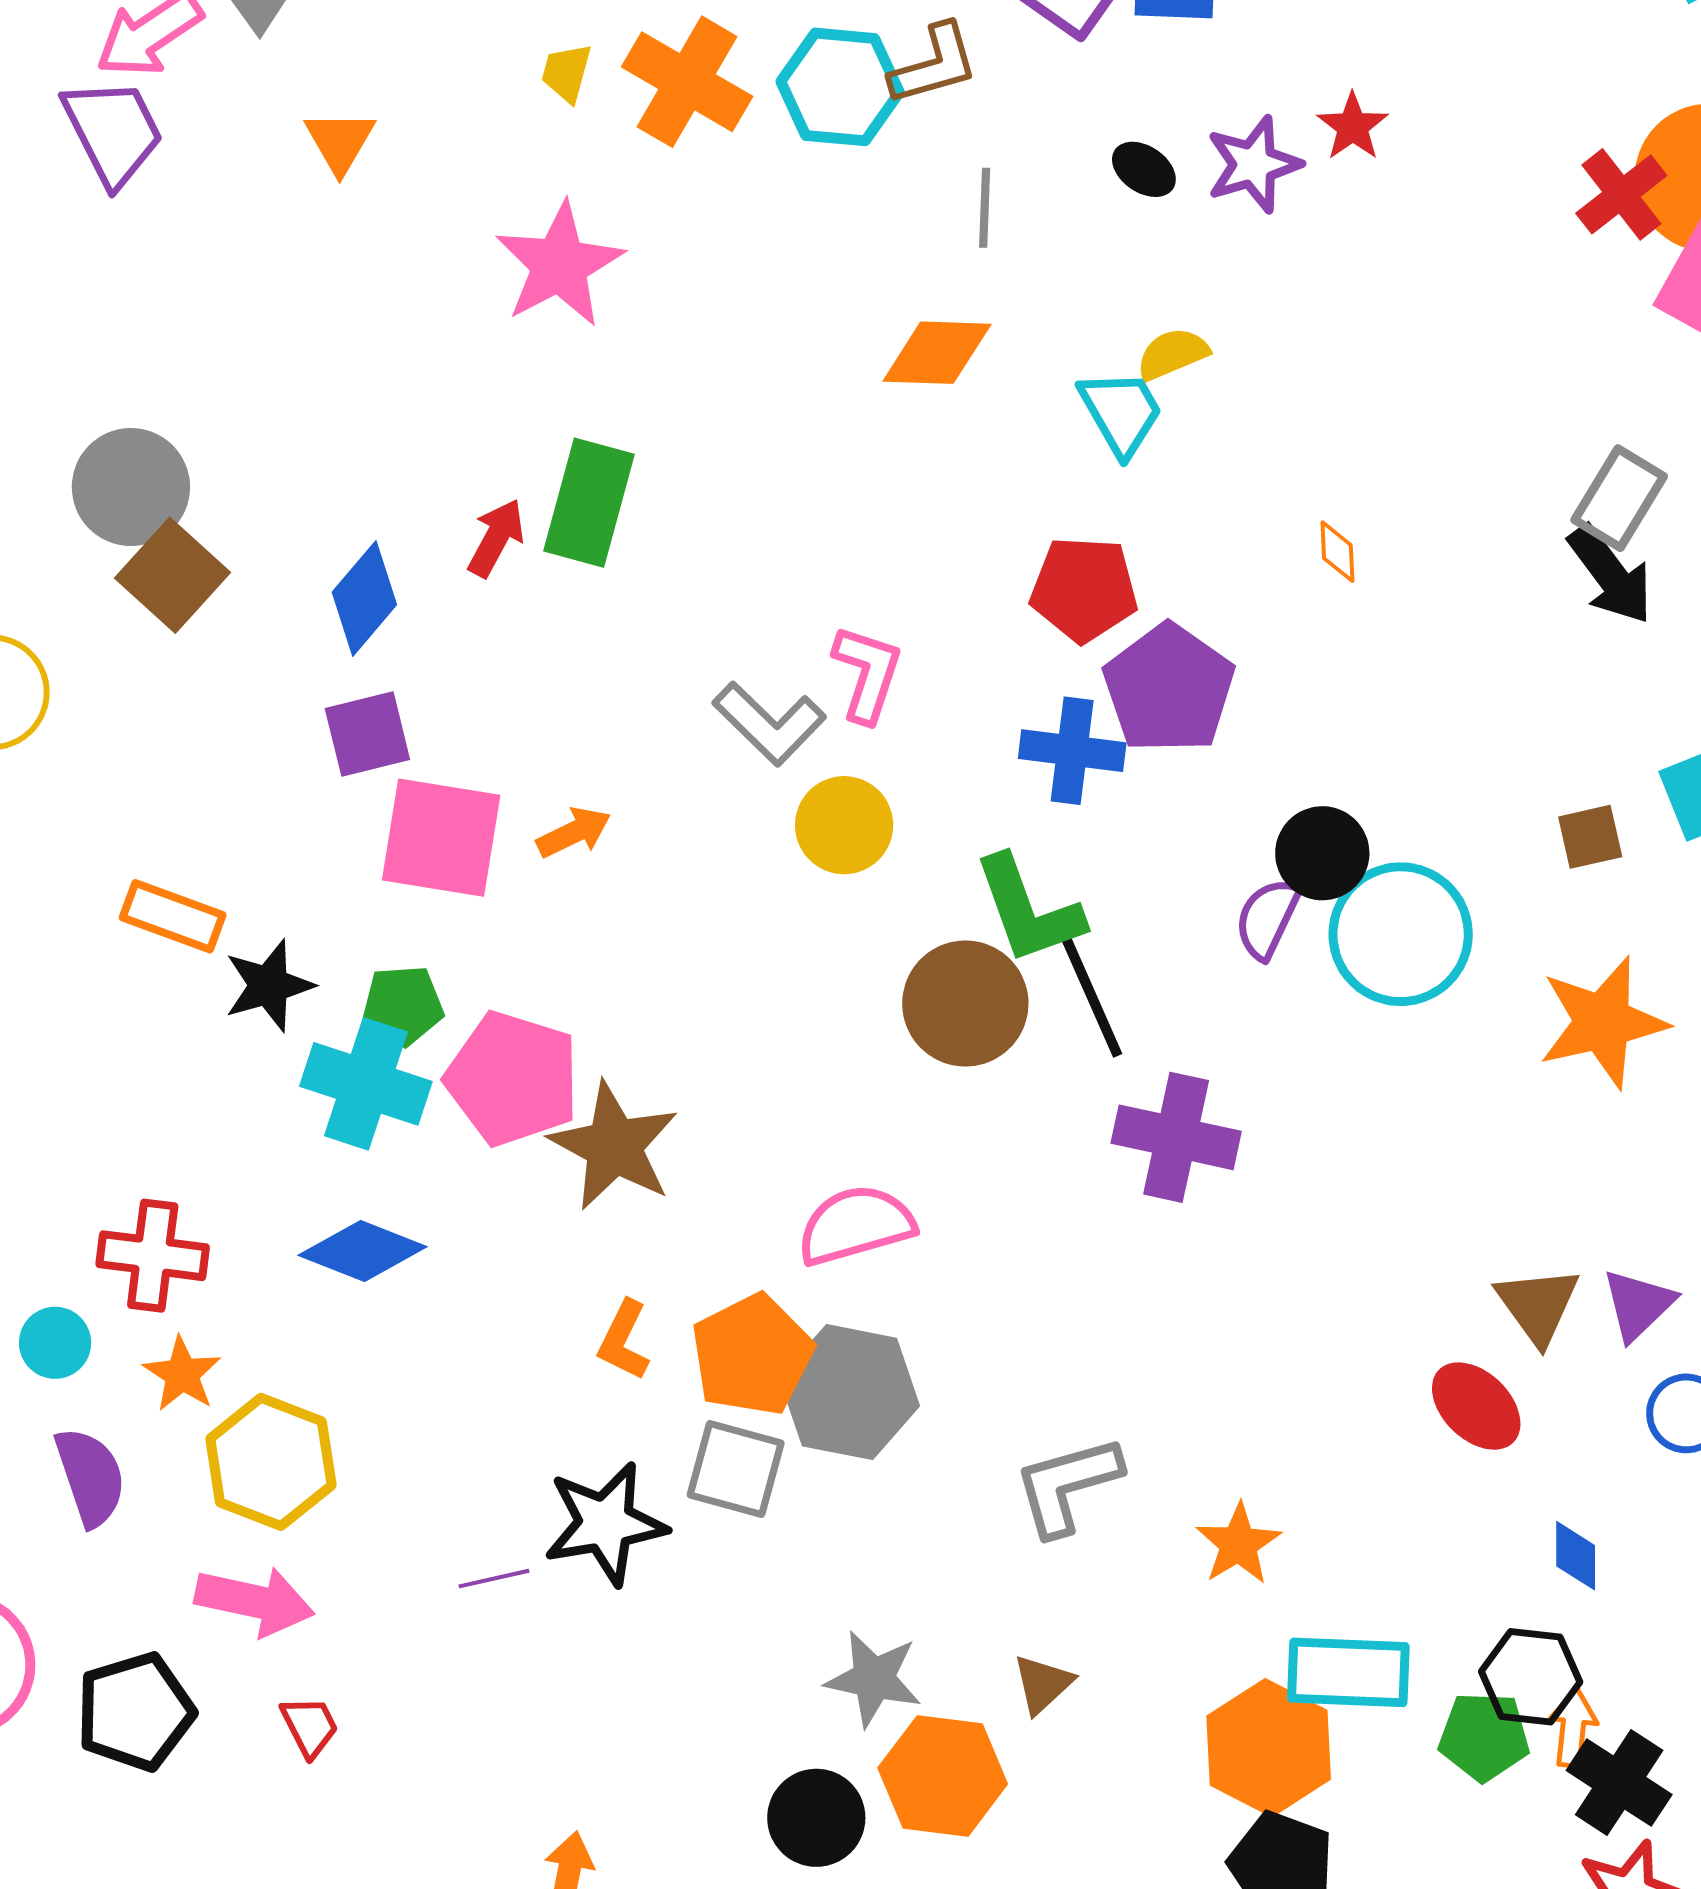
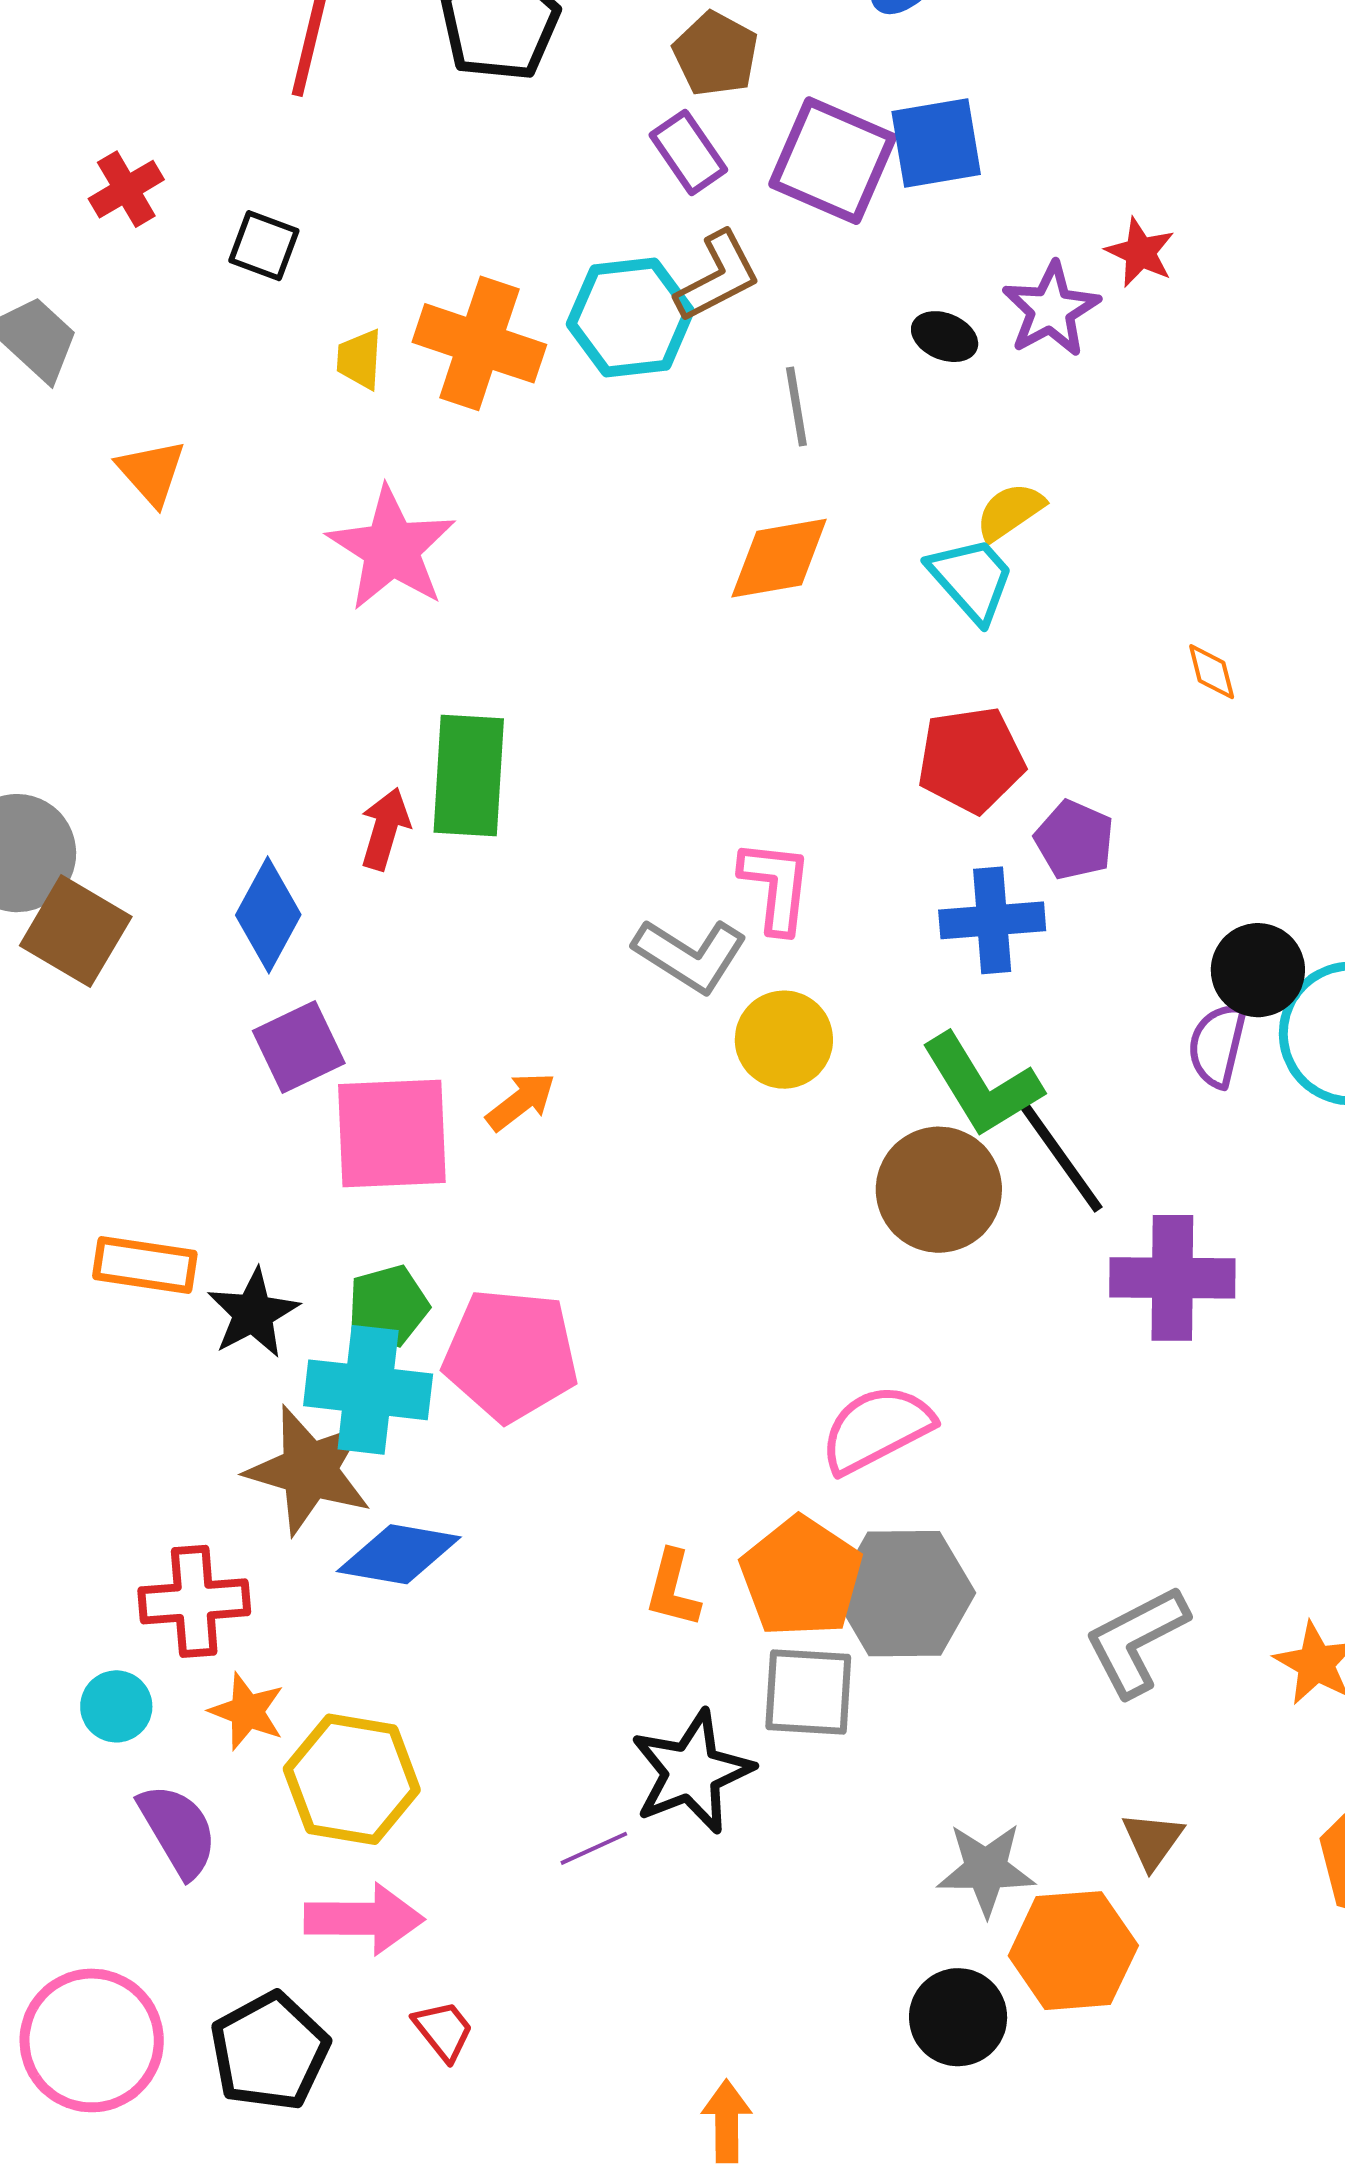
purple pentagon: (1169, 689) -> (1074, 840), size x0.6
brown star: (614, 1146) -> (309, 1470), moved

